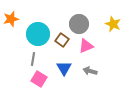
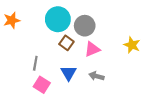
yellow star: (113, 24) -> (132, 45), moved
cyan circle: (38, 34) -> (58, 19), moved

